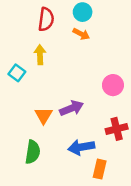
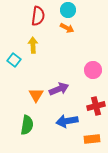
orange rectangle: (100, 169) -> (92, 139), moved, turned 70

